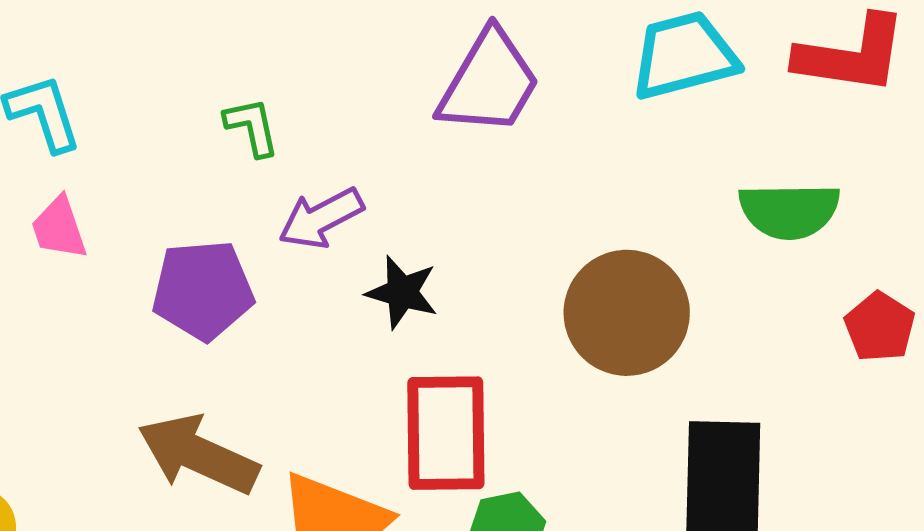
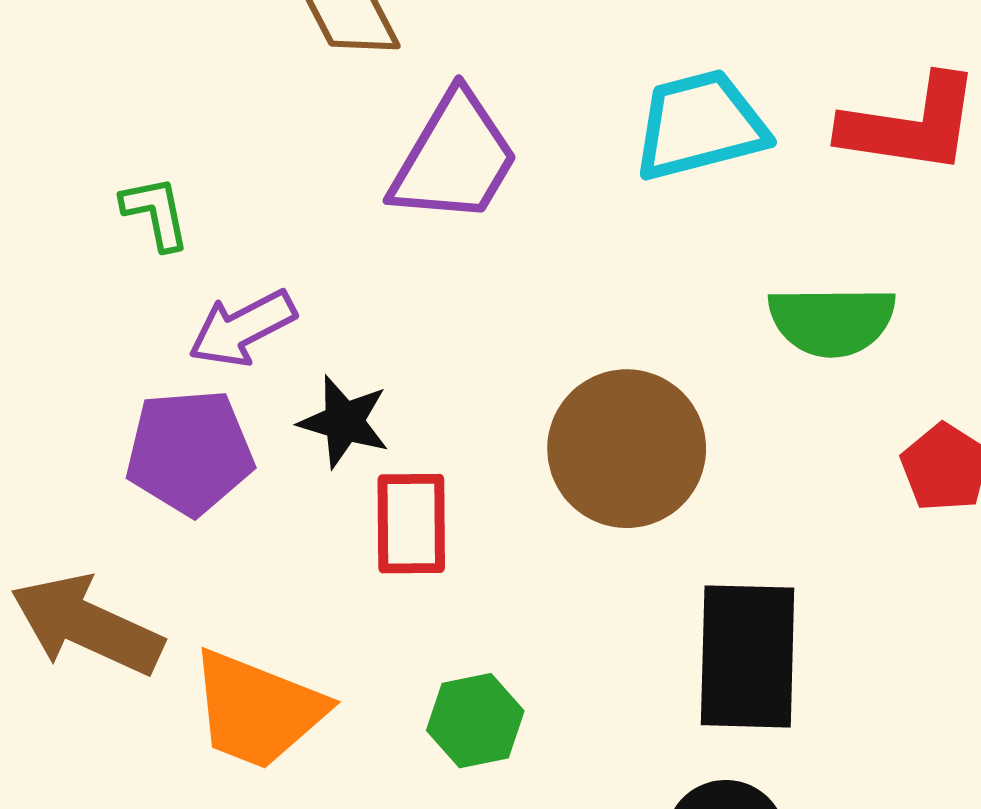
purple pentagon: (203, 290) -> (190, 452), moved
red rectangle: (446, 433) -> (411, 524), moved, size x0.7

